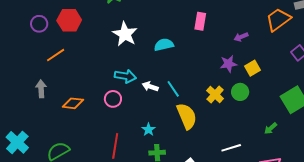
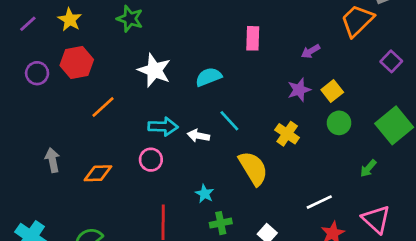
orange line: (56, 55) -> (103, 107), moved
cyan line: (173, 89) -> (229, 121), moved
green circle: (240, 92) -> (339, 123), moved

